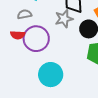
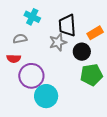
purple circle: (36, 39) -> (31, 76), moved

